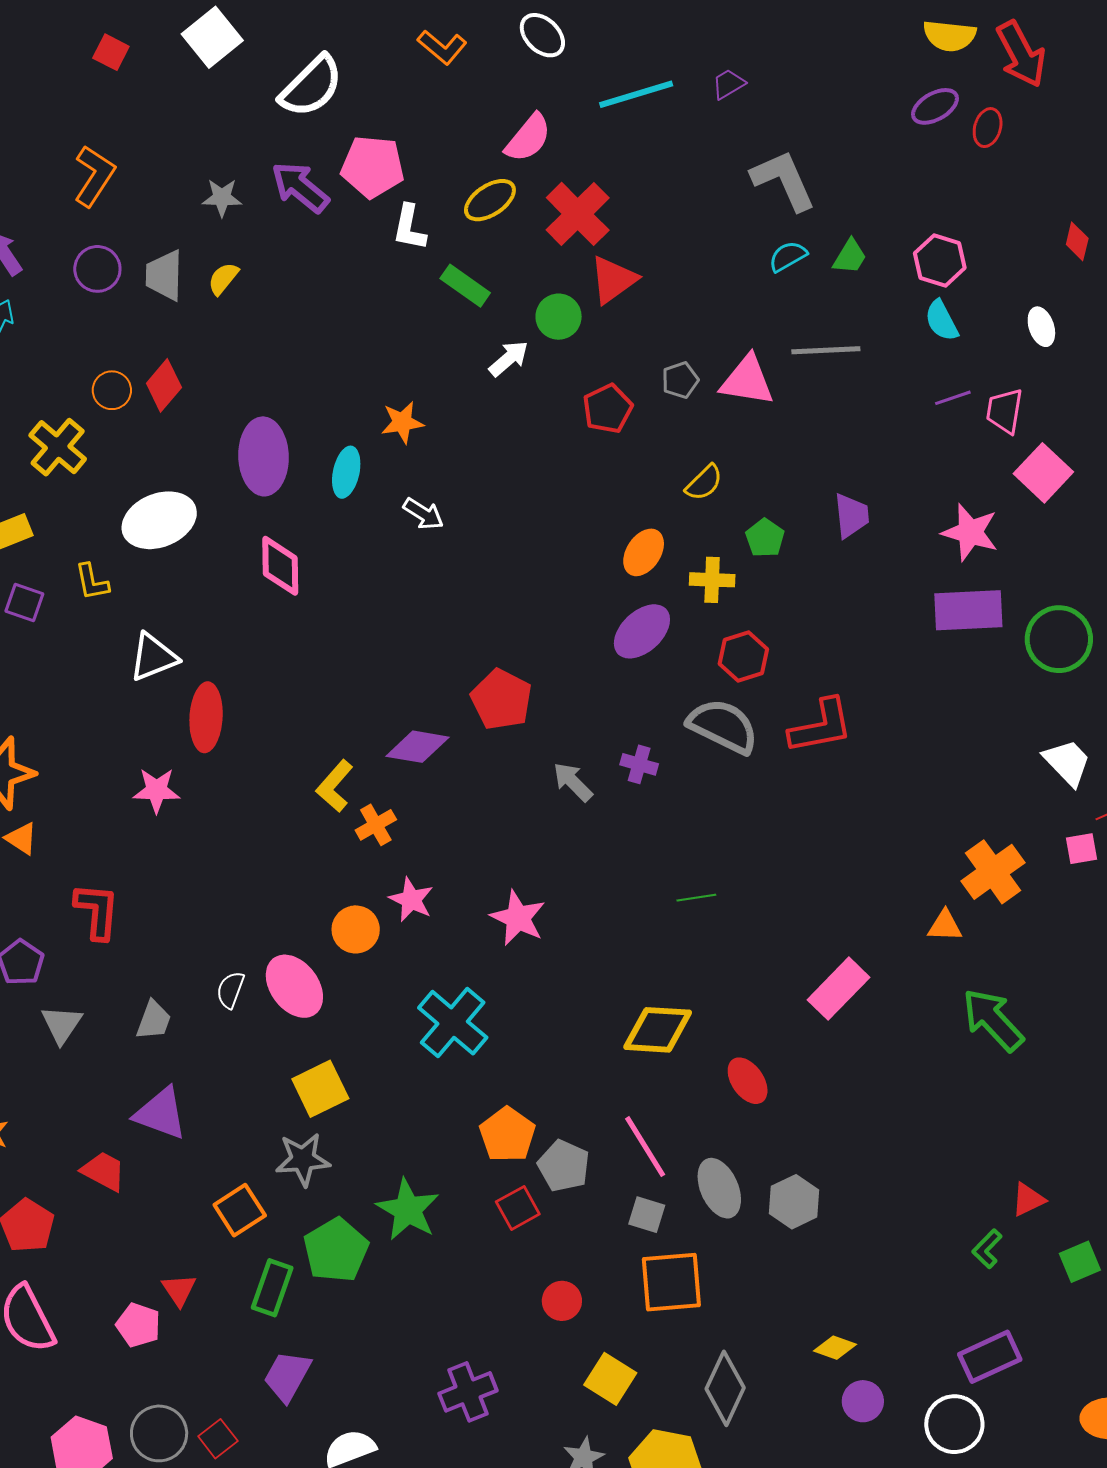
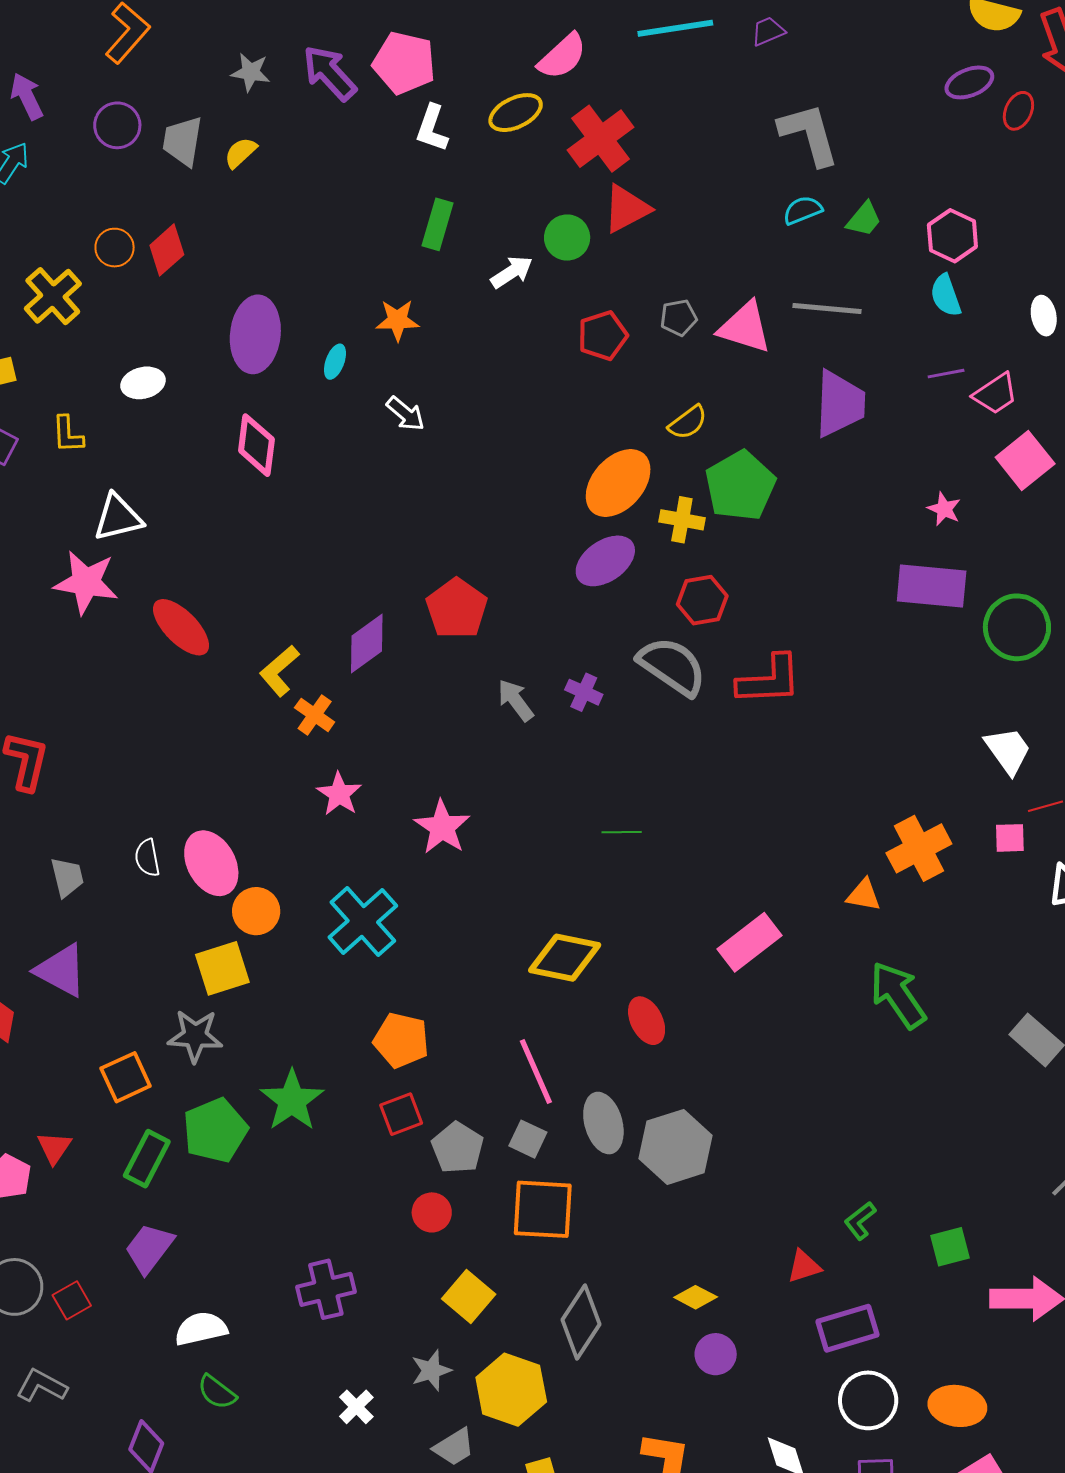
green rectangle: (465, 286) -> (437, 224), moved, turned 63
pink trapezoid: (1005, 411) -> (995, 394), turned -141
cyan ellipse: (346, 472) -> (335, 362), size x0.7
purple trapezoid: (851, 516) -> (840, 404), moved, size x1.5
white ellipse: (159, 520) -> (143, 383), size x0.6
pink star: (970, 532) -> (944, 509), size x0.6
green pentagon: (765, 538) -> (740, 486), size x1.8
orange ellipse: (644, 552) -> (618, 483), size x1.5
red ellipse: (206, 717) -> (181, 627), moved, turned -56
purple diamond: (417, 747) -> (367, 643), turned -54
pink star: (157, 790) -> (86, 582), moved, size x1.4
orange cross: (376, 825) -> (315, 715), turned -33
orange circle: (356, 929) -> (256, 911), moved
white semicircle: (230, 990) -> (147, 858), turned -39
gray trapezoid: (154, 1020) -> (67, 877), turned -42
orange pentagon: (507, 1135) -> (401, 1040), turned -30
gray pentagon: (564, 1166) -> (458, 1148), moved
red triangle: (1028, 1200) -> (804, 1266), moved
gray hexagon: (794, 1202) -> (676, 1147), size x1.4
white circle: (954, 1424) -> (868, 1400), moved

